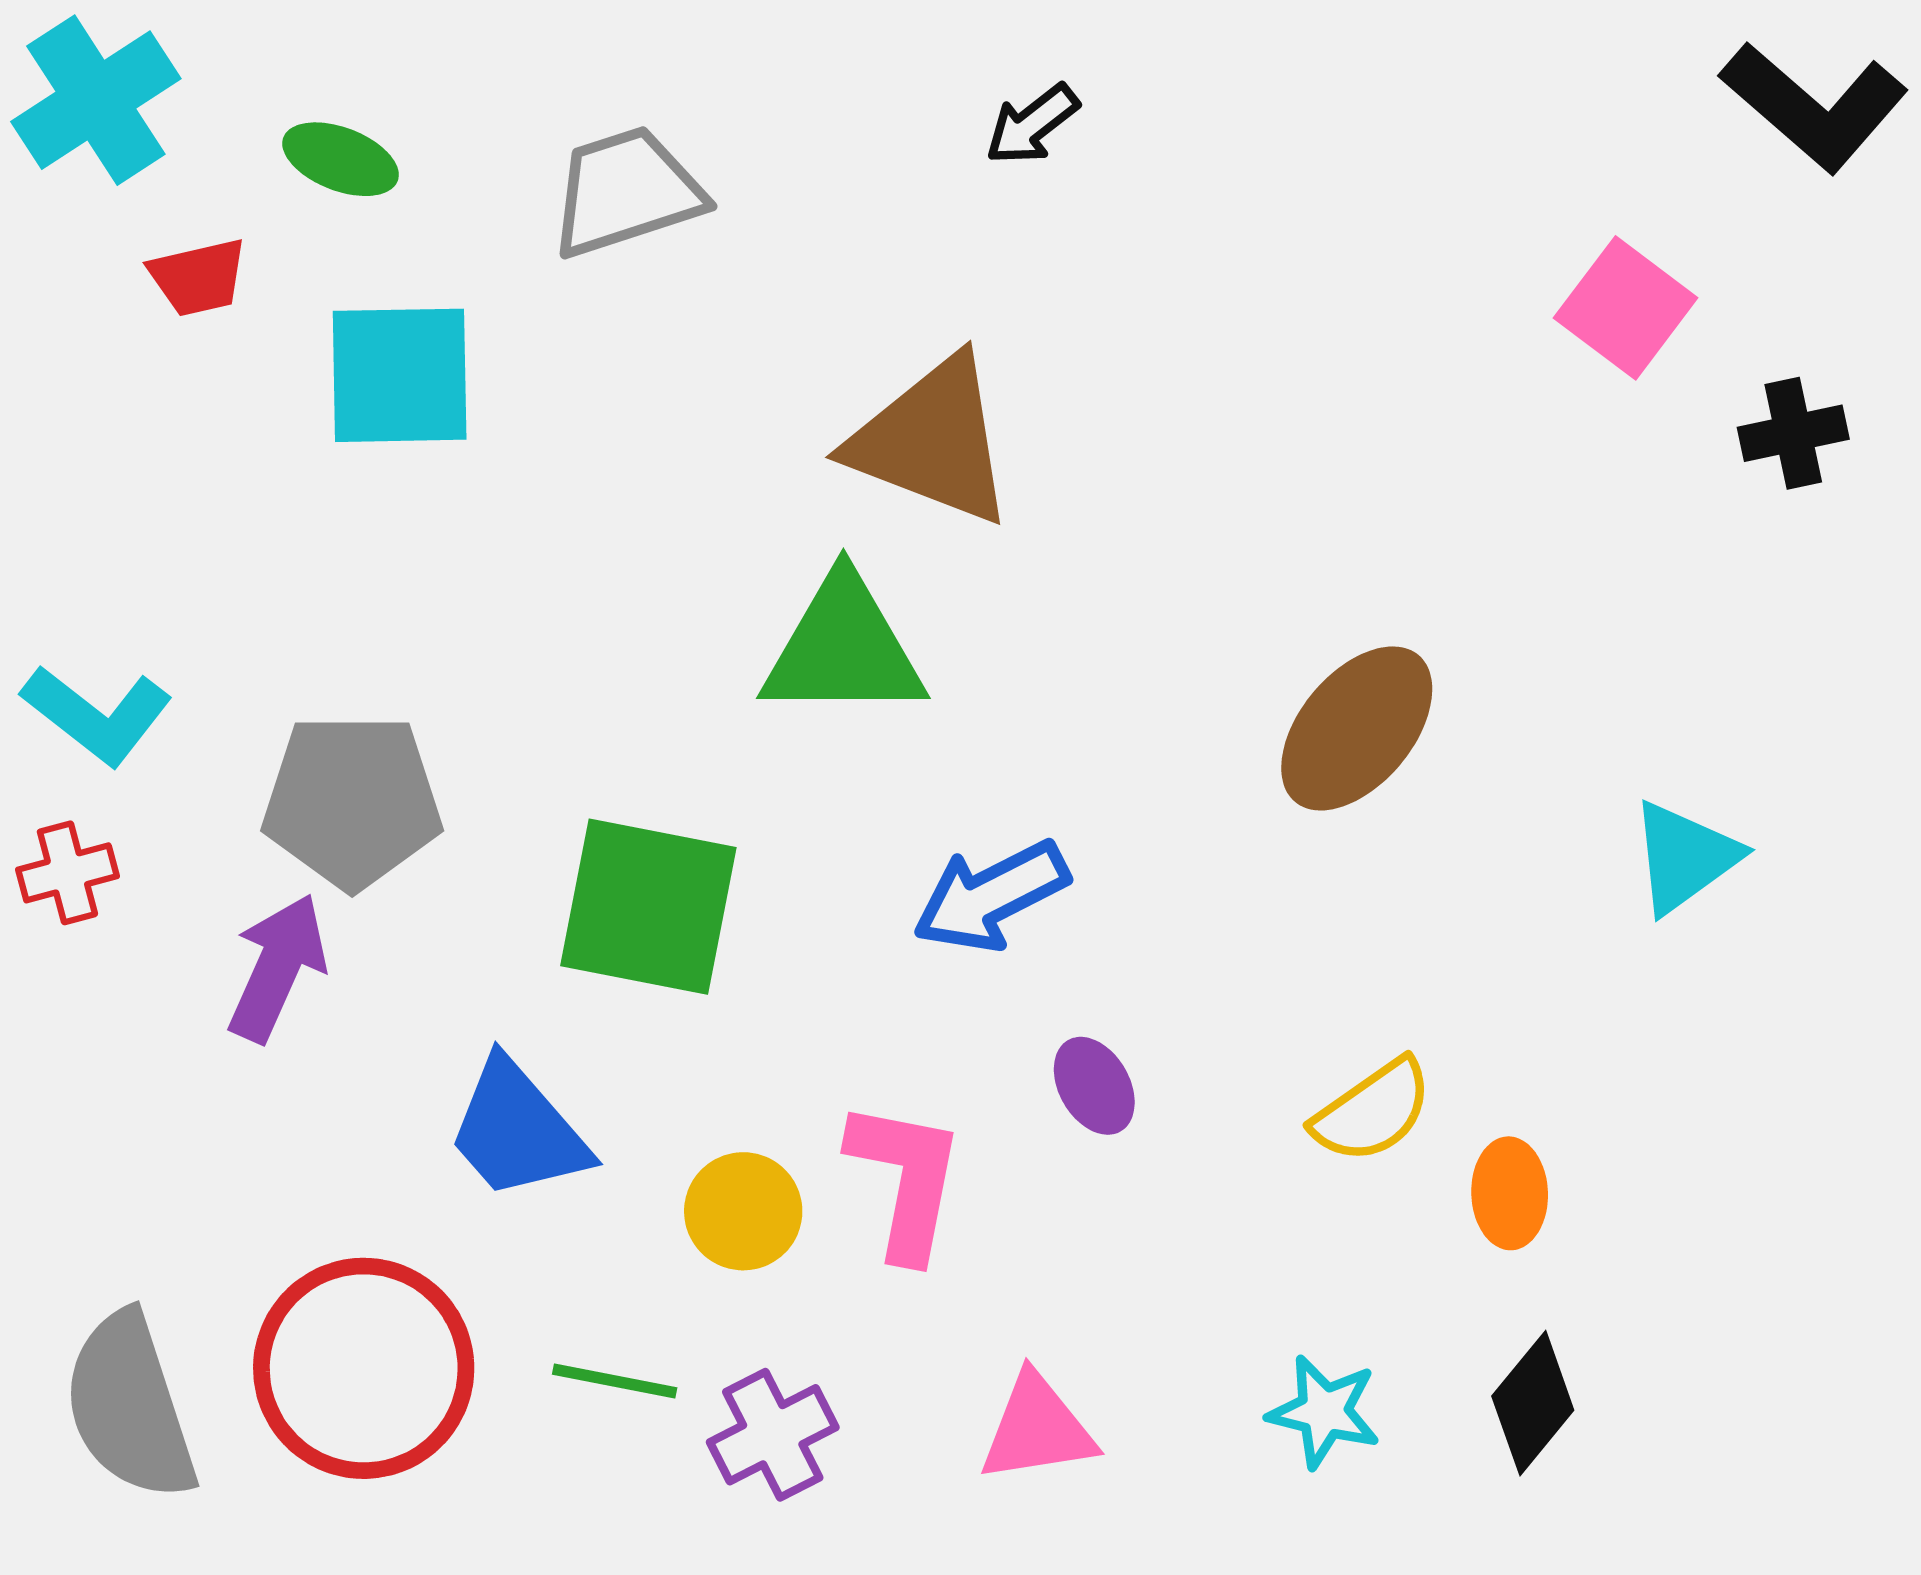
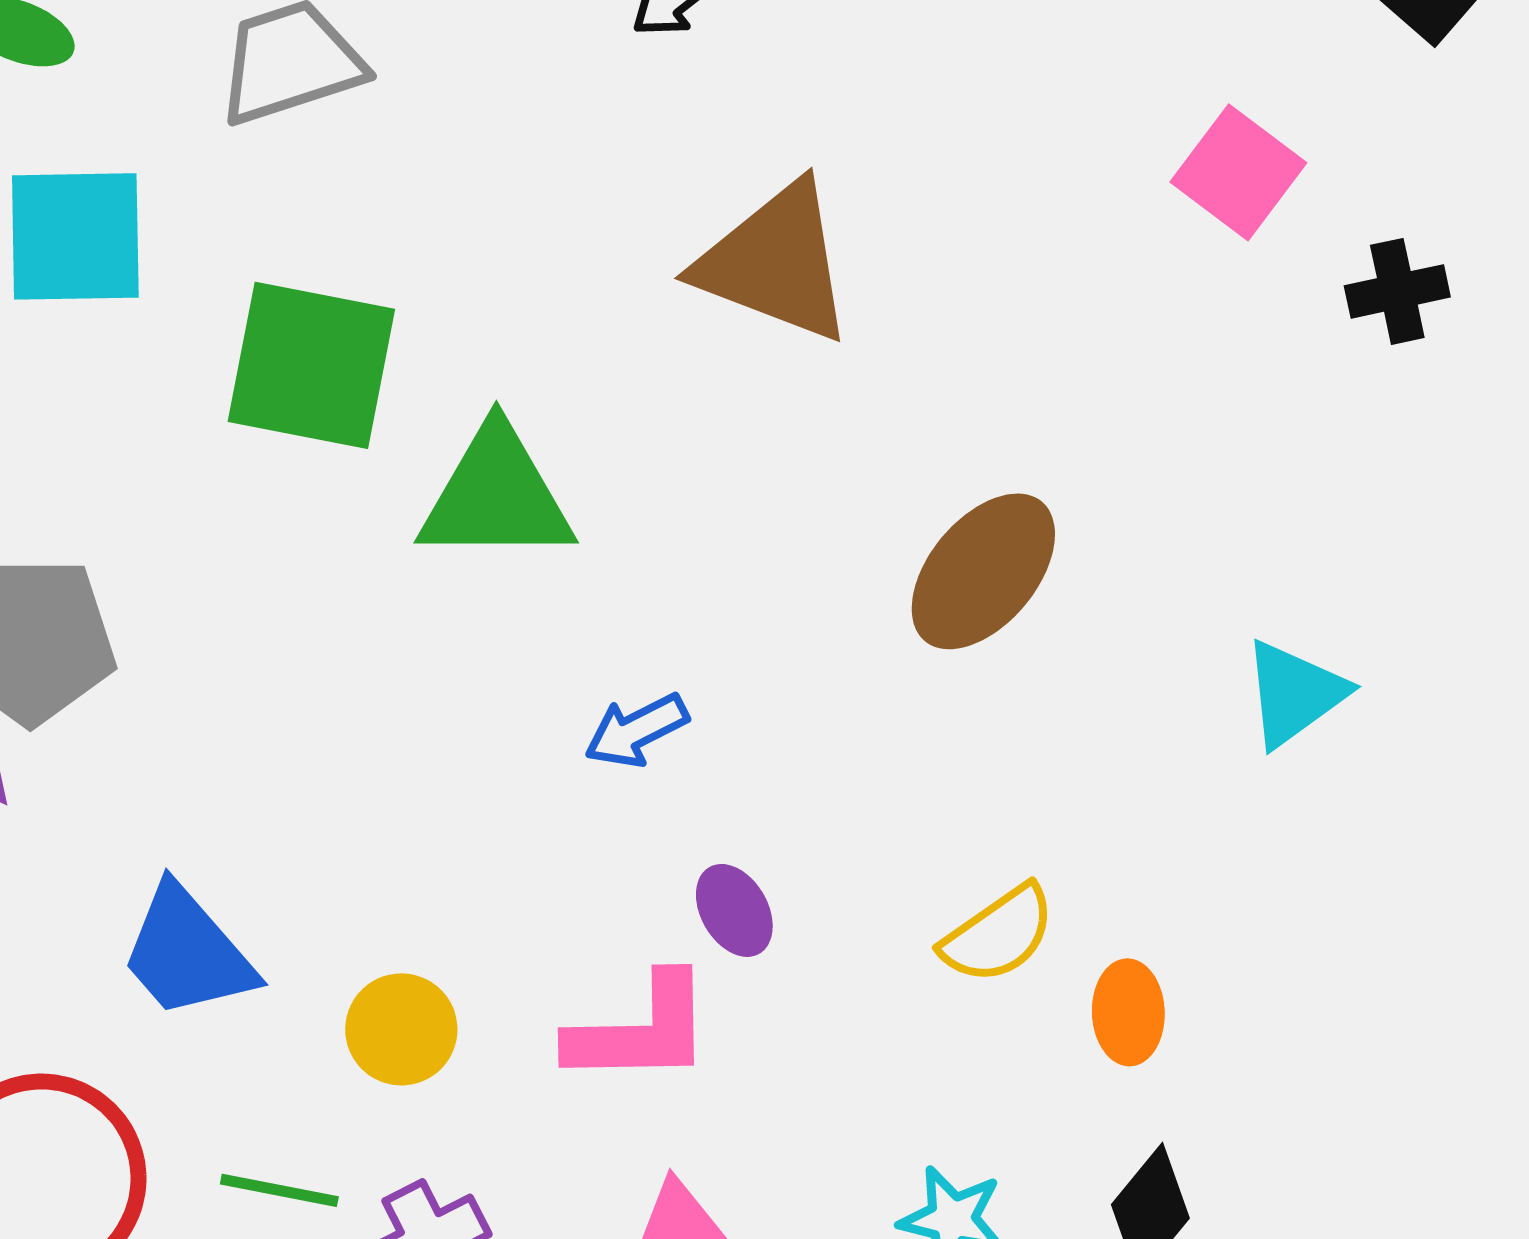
brown triangle: (932, 441) -> (775, 262), moved
blue arrow: (991, 896) -> (636, 730), size x0.7
green square: (648, 907) -> (311, 365), moved
pink L-shape: (906, 1180) -> (640, 1030), moved, turned 78

